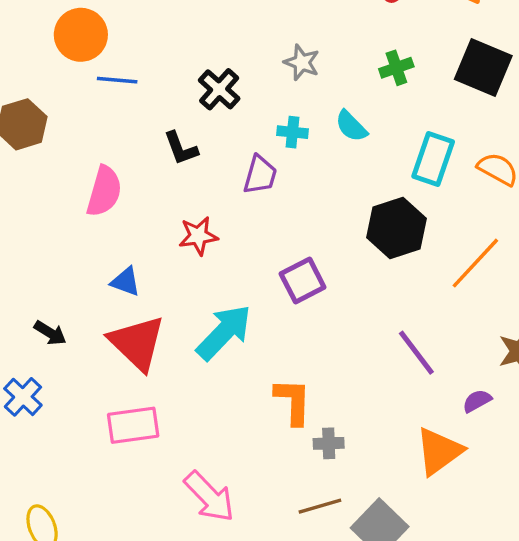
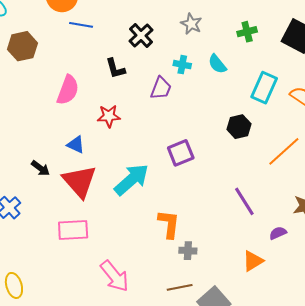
black hexagon: (396, 228) -> (239, 127), size x0.7
red star: (198, 236) -> (109, 116), moved
black arrow: (50, 333) -> (40, 168), moved
orange triangle: (439, 451) -> (253, 261), size x0.7

